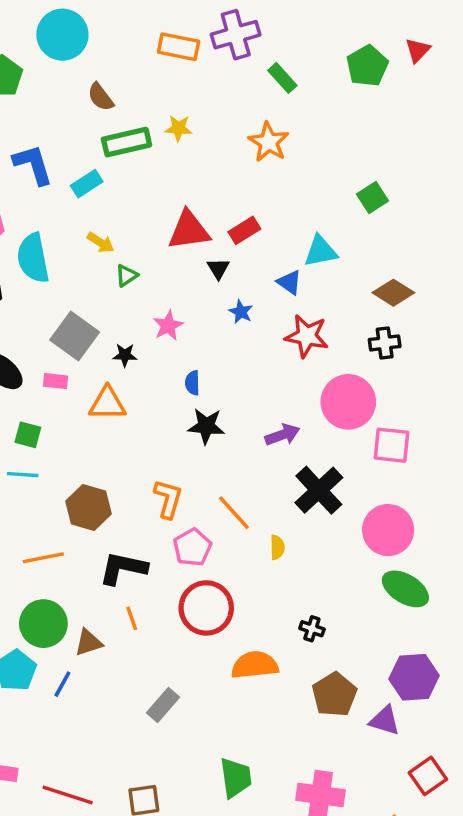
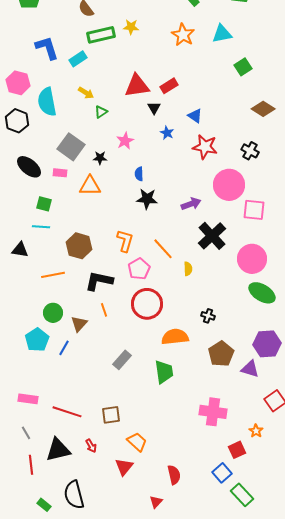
cyan triangle: (321, 251) -> (222, 34), moved
brown diamond: (393, 293) -> (263, 109), moved
black cross: (385, 343) -> (250, 151), turned 36
green circle: (43, 624) -> (53, 313), size x0.7
brown triangle: (88, 643) -> (79, 324), turned -30
green trapezoid: (236, 778) -> (164, 372), moved

